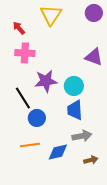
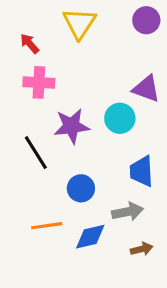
cyan circle: (74, 86) -> (120, 118), moved
blue trapezoid: (75, 110) -> (142, 171), moved
blue circle: (37, 118) -> (81, 188), moved

